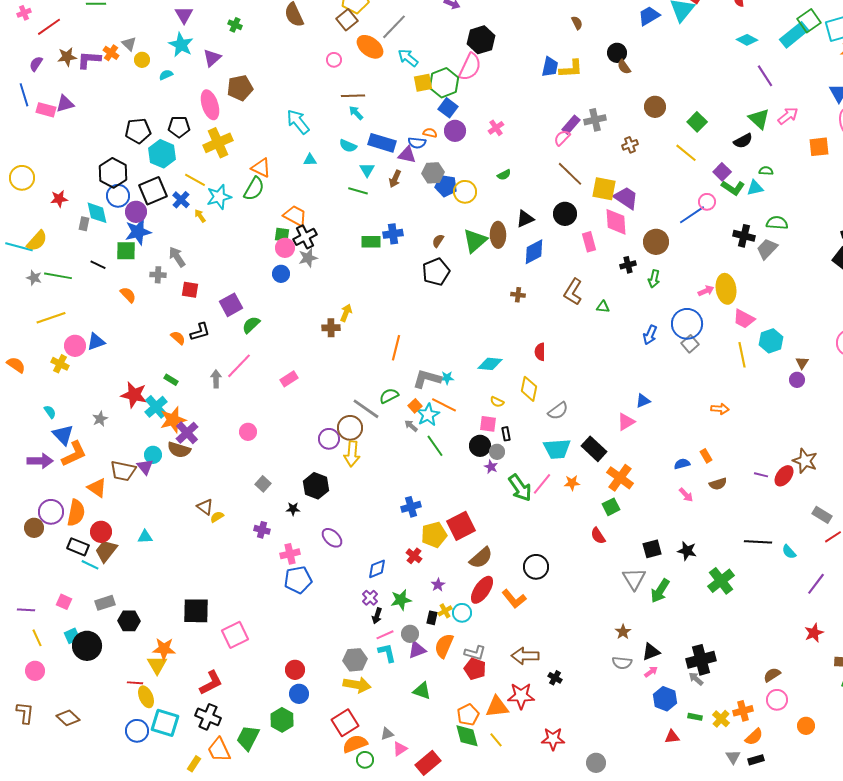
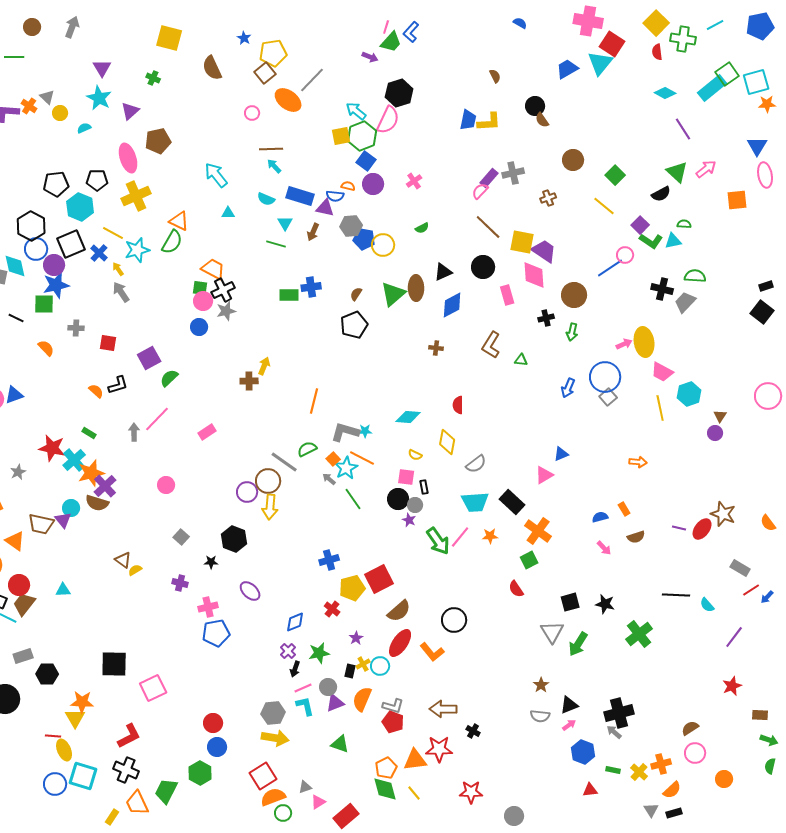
cyan arrow: (408, 58) -> (356, 111), moved
gray arrow: (177, 257) -> (121, 292), moved

